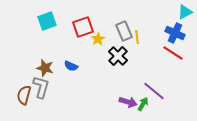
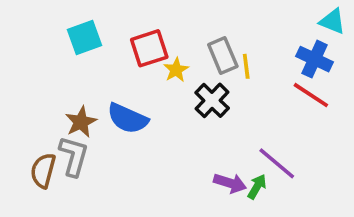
cyan triangle: (185, 12) -> (332, 21), turned 49
blue semicircle: (71, 66) -> (128, 118), size x1.6
brown star: (45, 68) -> (81, 122), turned 30

